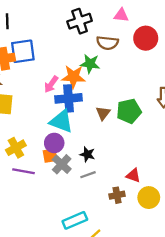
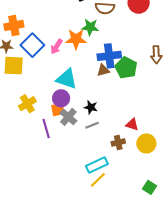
blue square: (23, 51) -> (32, 45), moved, turned -35
blue cross: (69, 98) -> (109, 56), moved
green pentagon: (129, 111) -> (126, 68), turned -30
brown triangle: (103, 113) -> (103, 70), turned 40
purple line: (23, 171) -> (46, 128), moved, turned 66
cyan rectangle: (75, 220) -> (97, 165), moved

